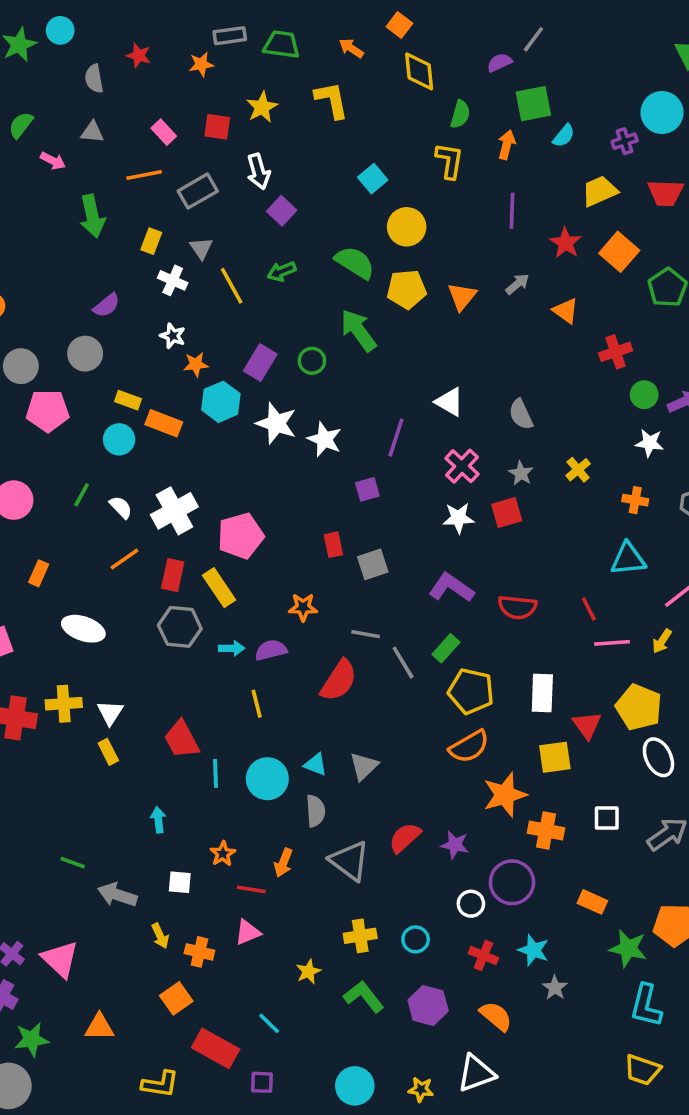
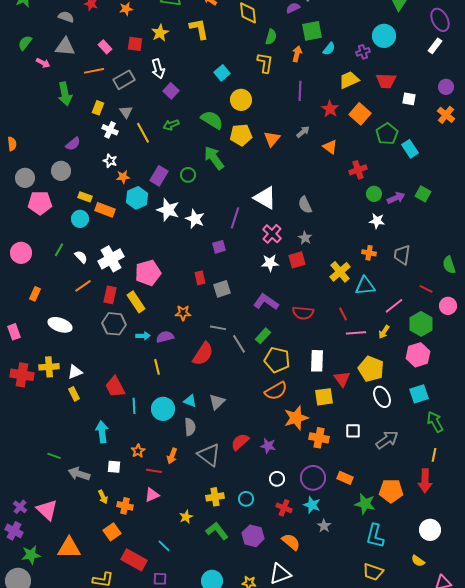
gray semicircle: (94, 79) -> (66, 17), turned 119
gray triangle: (92, 132) -> (65, 47), size x1.5
white triangle: (449, 402) -> (265, 198), size x1.4
yellow cross: (578, 470) -> (340, 272), moved, size x1.5
white triangle: (110, 713) -> (75, 372), turned 35
cyan arrow: (158, 820) -> (102, 432), size x1.5
purple circle: (512, 882) -> (313, 478), moved
orange triangle: (99, 1027) -> (69, 548), size x1.4

